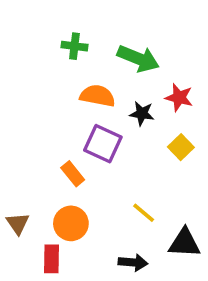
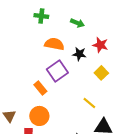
green arrow: (138, 59) -> (77, 23), size x0.6
purple square: (103, 144) -> (57, 71), turned 30
yellow line: (144, 213) -> (89, 103), moved

